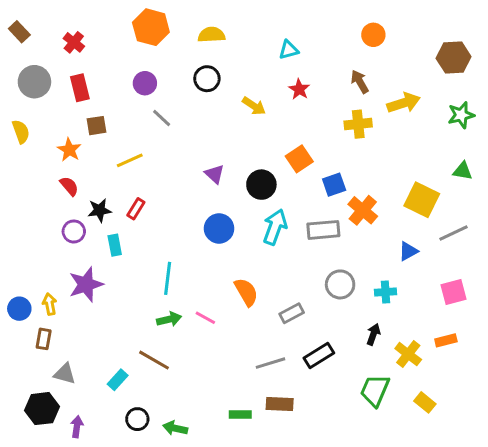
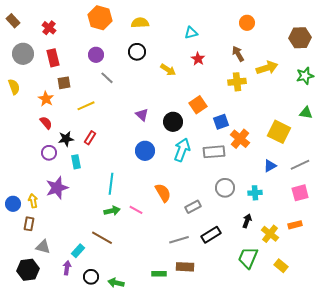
gray line: (454, 233) -> (300, 165), moved
purple arrow: (77, 427) -> (67, 268), moved

